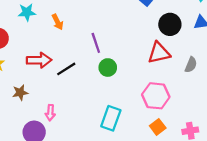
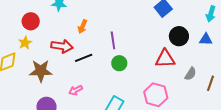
orange arrow: (58, 22) -> (82, 27), moved, turned 40
brown star: (20, 93) -> (41, 71), size x1.6
pink arrow: (50, 113) -> (76, 90), moved, turned 48

